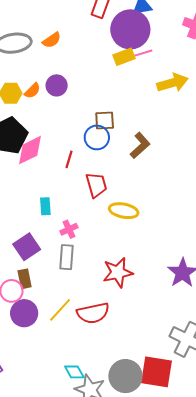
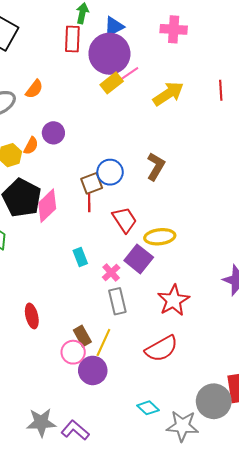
brown square: (105, 121) -> (92, 183), moved
purple square: (27, 247) -> (139, 259), moved
yellow line: (60, 310) -> (103, 342), moved
cyan diamond: (74, 372) -> (148, 408), moved

